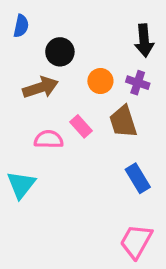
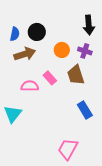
blue semicircle: (21, 26) -> (15, 34), moved
pink trapezoid: (136, 241) -> (68, 149), moved

